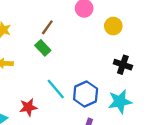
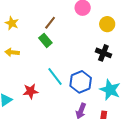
black cross: (123, 65) -> (103, 53), moved
cyan star: (120, 102) -> (110, 90), turned 30

